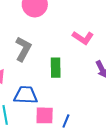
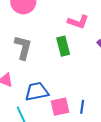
green rectangle: (56, 68) -> (63, 46), moved

